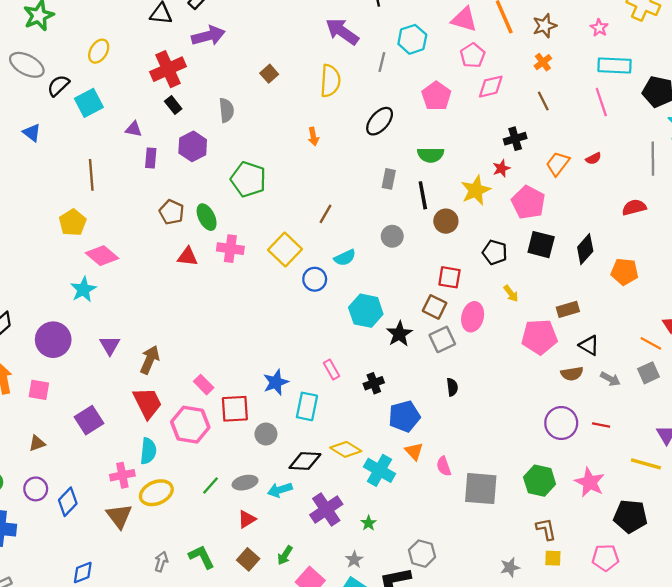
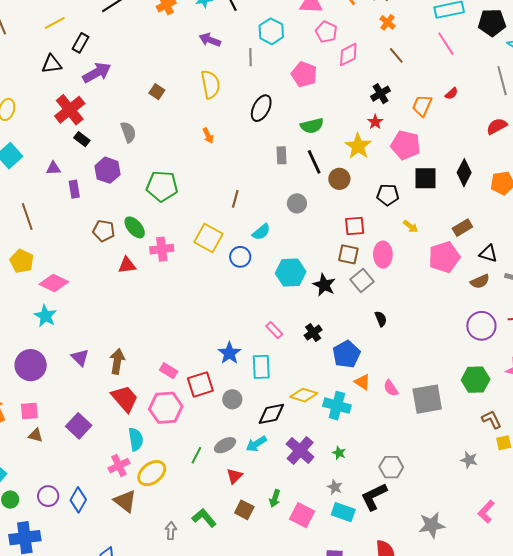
purple arrow: (342, 31) -> (210, 40), size x0.7
brown triangle: (37, 443) -> (36, 435), moved, turned 49
gray star: (510, 567) -> (469, 460), turned -30

